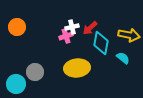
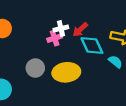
cyan diamond: (101, 43) -> (92, 46), turned -35
gray circle: (35, 72) -> (35, 68), moved

